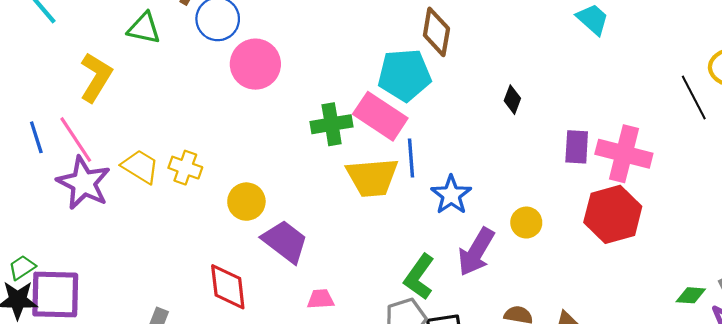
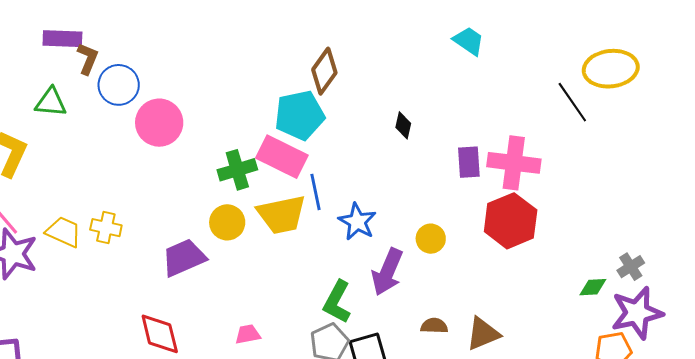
brown diamond: (436, 32) -> (324, 71), turned 33
yellow circle: (246, 202) -> (227, 222), moved
purple trapezoid: (285, 241) -> (184, 258), moved, turned -54

